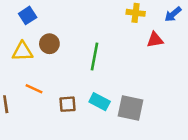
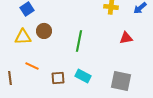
red triangle: (155, 40) -> (126, 38), moved
gray square: (130, 108) -> (121, 81), moved

